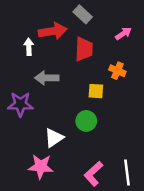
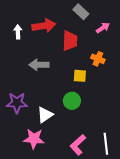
gray rectangle: (83, 14) -> (81, 12), moved
white arrow: (29, 47) -> (18, 32), moved
purple star: (20, 104) -> (17, 103), moved

